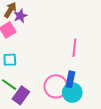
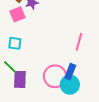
purple rectangle: (21, 95) -> (20, 79), turned -42

